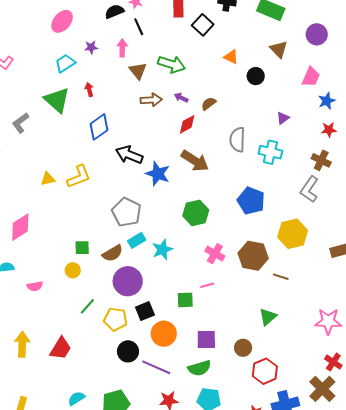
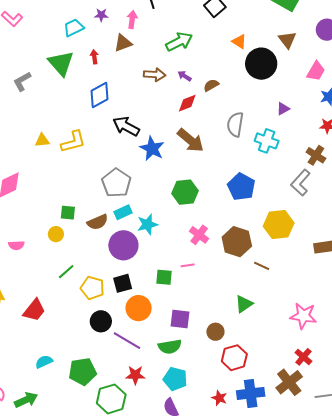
green arrow: (172, 64) -> (179, 42), turned -52
brown triangle: (138, 71) -> (123, 43), moved, turned 42
black circle: (256, 76) -> (261, 64), size x1.8
purple circle: (128, 281) -> (123, 245), moved

